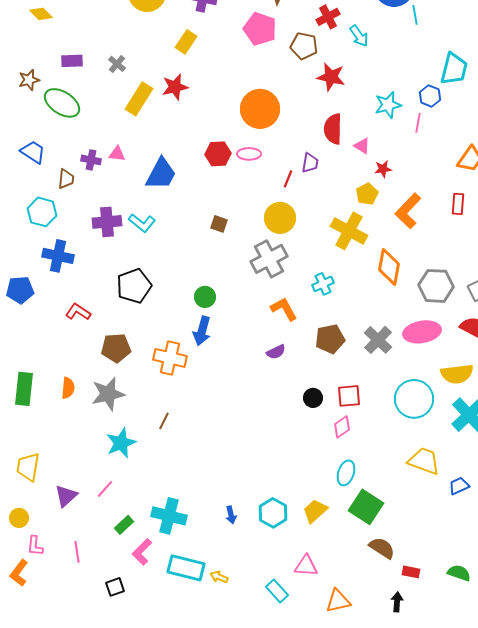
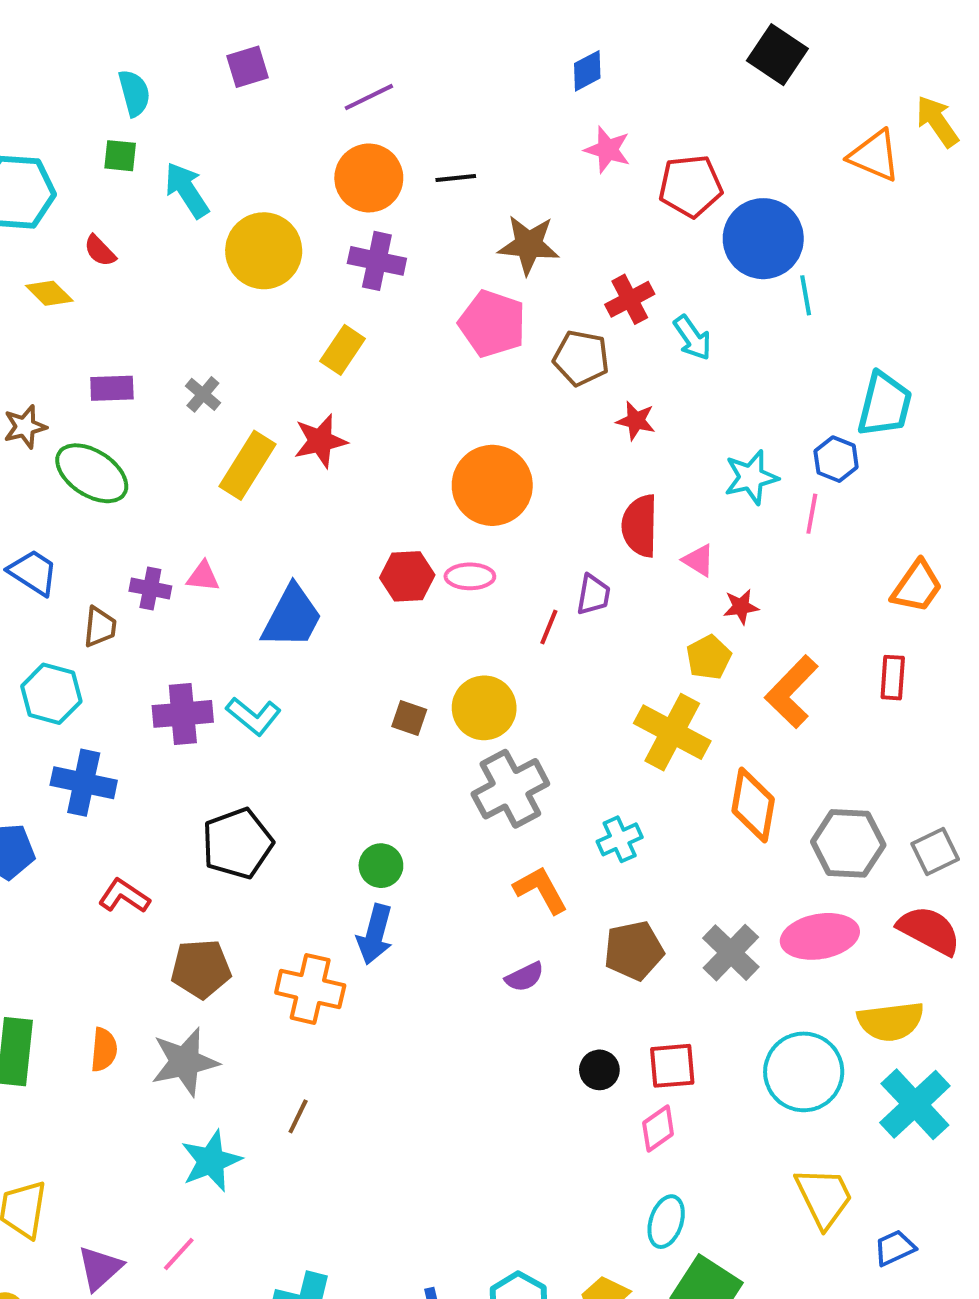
red star: (331, 77) -> (636, 421), size x0.7
yellow circle: (280, 218) -> (484, 708), moved
yellow trapezoid: (424, 461) -> (824, 1197), turned 44

